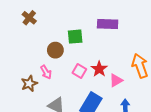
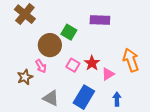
brown cross: (29, 18) -> (25, 14), size x1.5
green square: (75, 37) -> (69, 32), turned 35
brown circle: (55, 50) -> (50, 45), size x1.5

